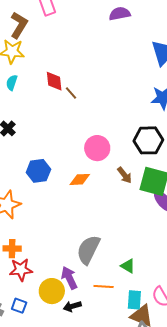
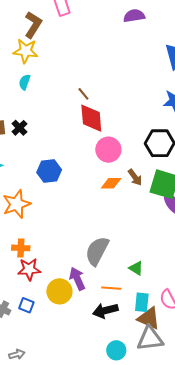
red diamond: (54, 81) -> (91, 118), moved, size x1.4
orange diamond: (80, 179) -> (111, 183), moved
black arrow: (72, 306) -> (105, 311), moved, size x1.4

